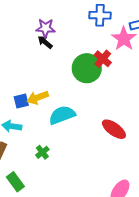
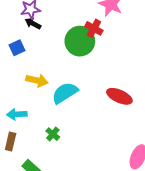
yellow arrow: (38, 98) -> (37, 80), turned -135
blue square: (21, 101) -> (17, 48), moved

